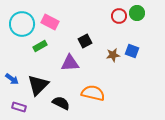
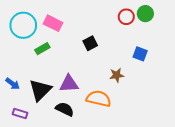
brown star: (113, 55) -> (117, 75), moved
purple triangle: (70, 63) -> (69, 84), moved

